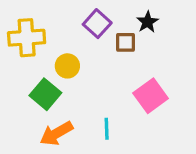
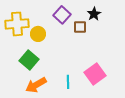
yellow circle: (67, 66) -> (38, 34), moved
pink square: (151, 96) -> (95, 74), moved

